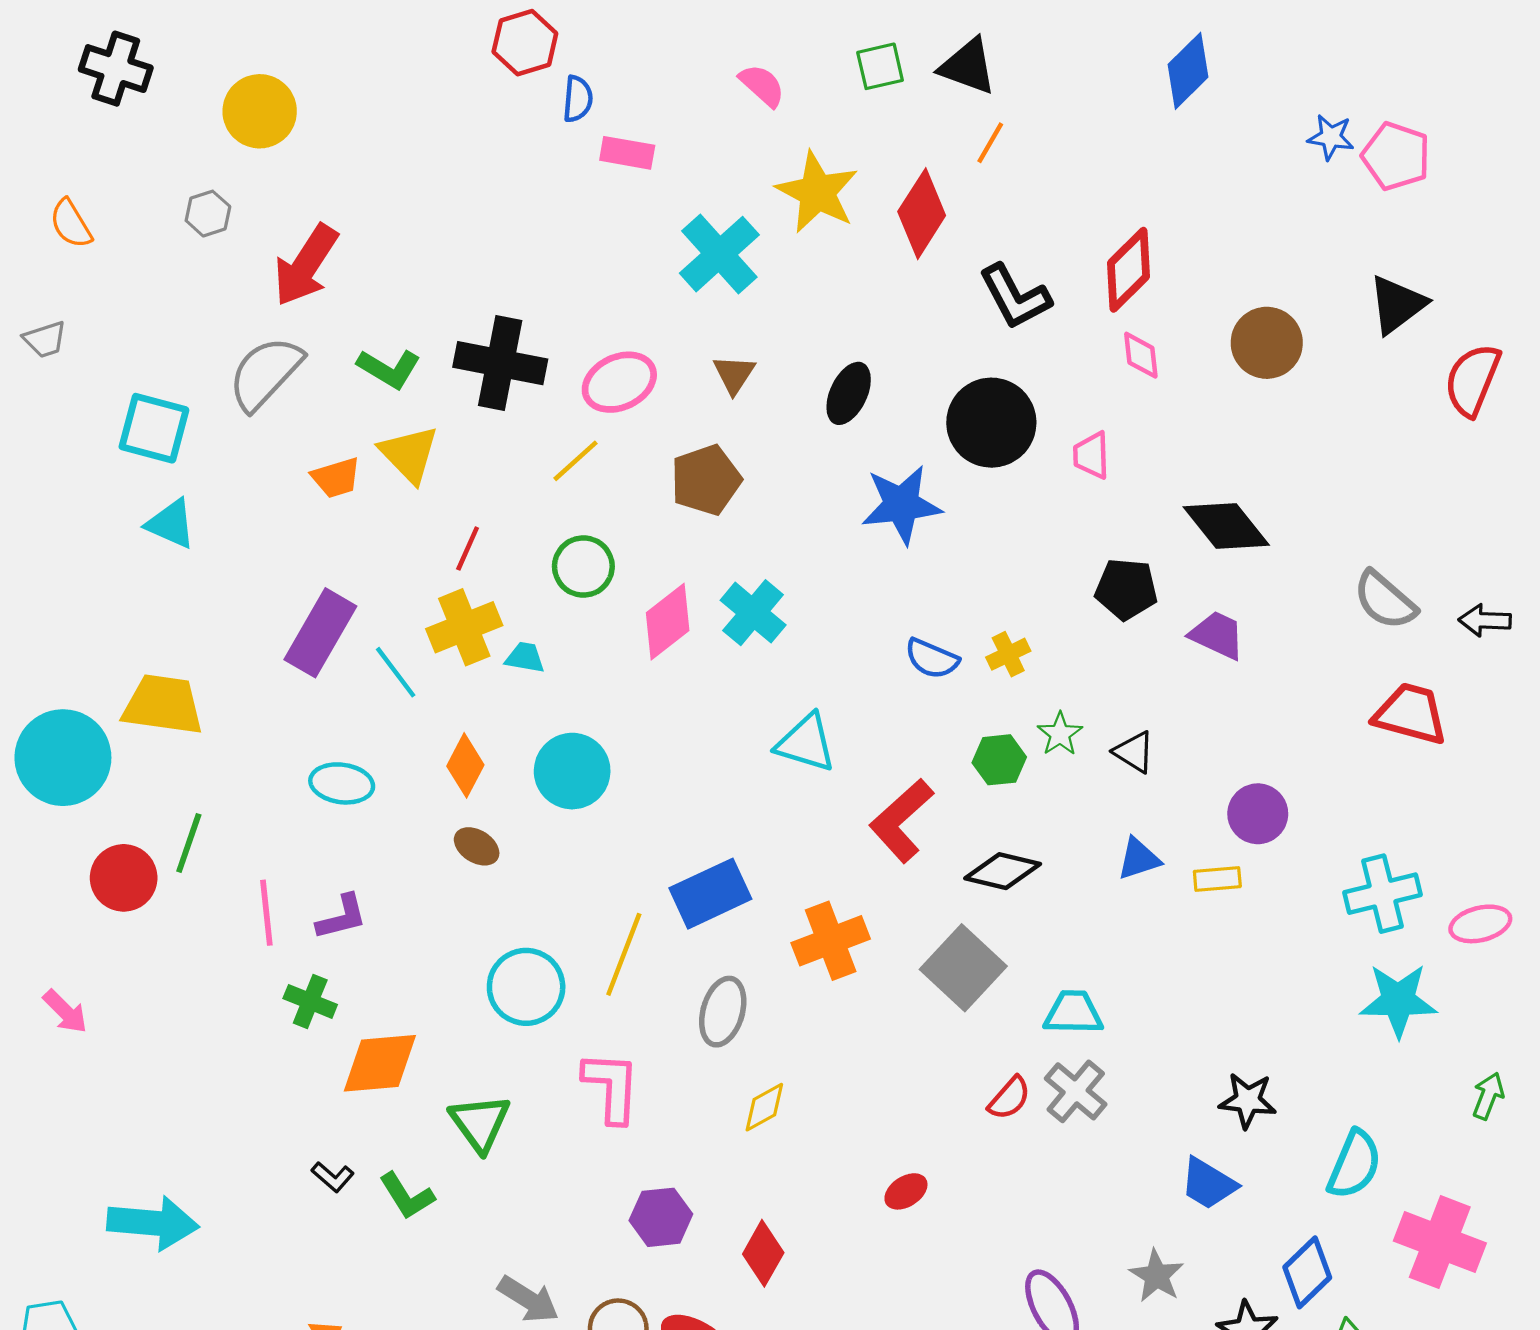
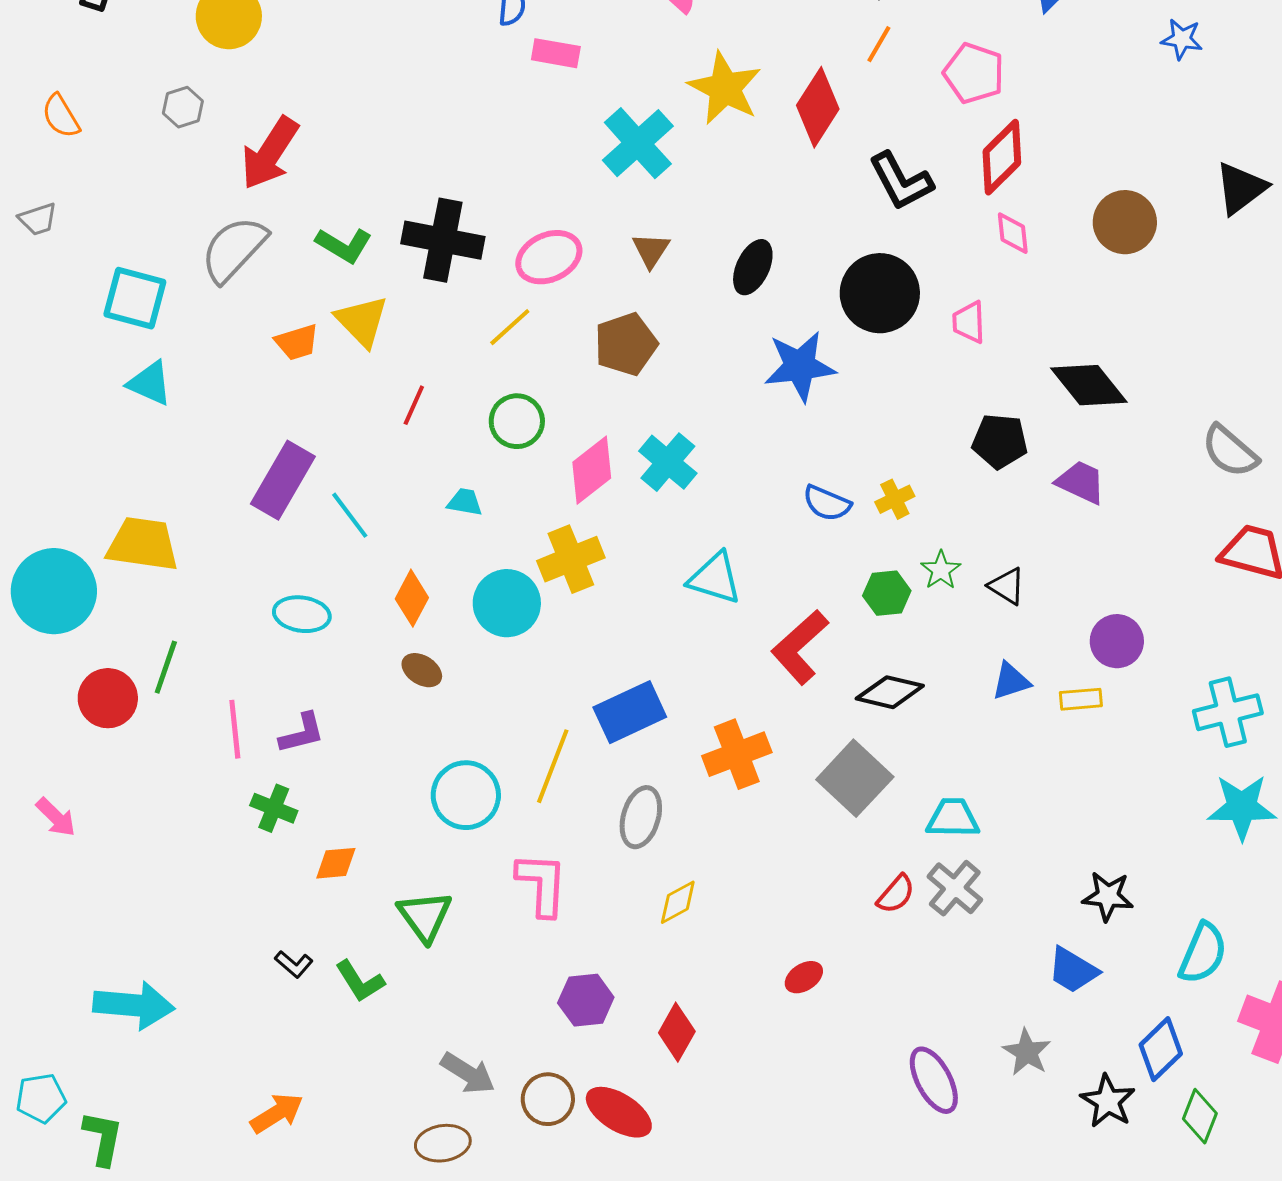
pink pentagon: (1396, 156) -> (974, 73), moved
yellow cross: (464, 627) -> (571, 559), moved
orange diamond: (380, 1063) -> (336, 863), size x0.6

